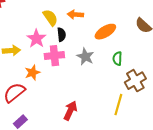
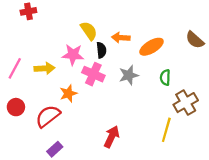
orange arrow: (75, 15) -> (121, 38), moved
pink star: (36, 39) -> (73, 55), turned -30
pink cross: (54, 56) -> (93, 74), turned 30
gray star: (85, 57) -> (129, 75), turned 30

